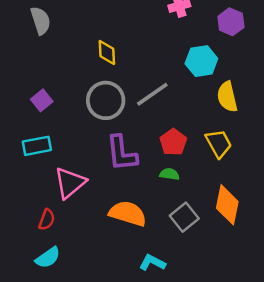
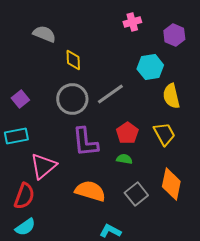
gray semicircle: (41, 21) -> (44, 34), moved, turned -50
red semicircle: (47, 220) -> (24, 196), size x1.5

